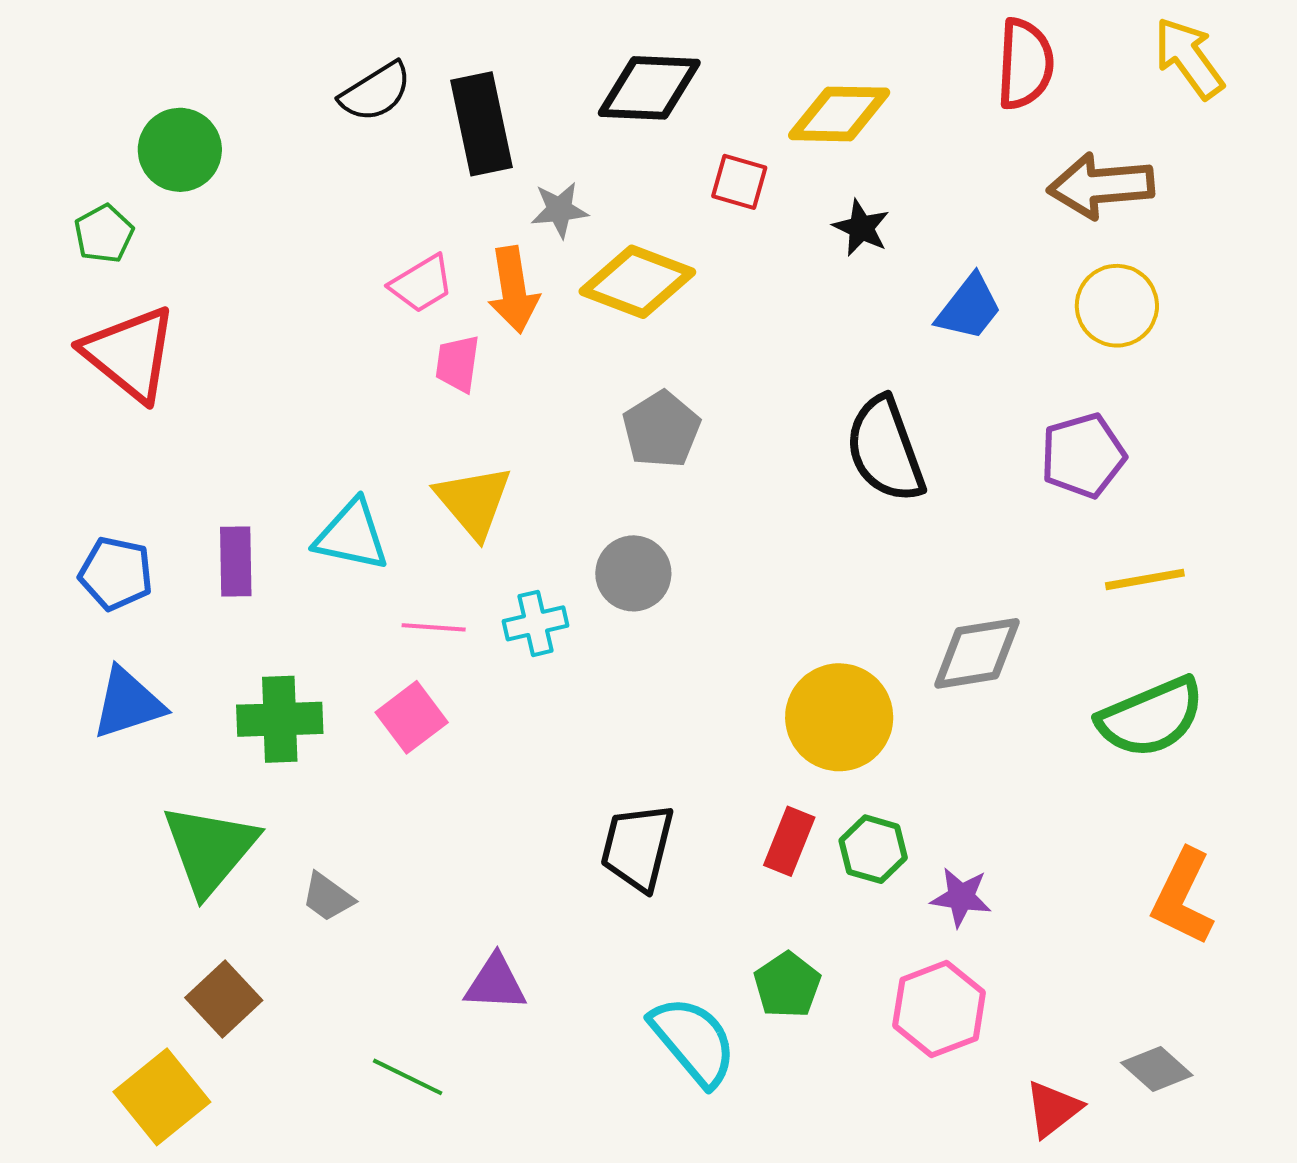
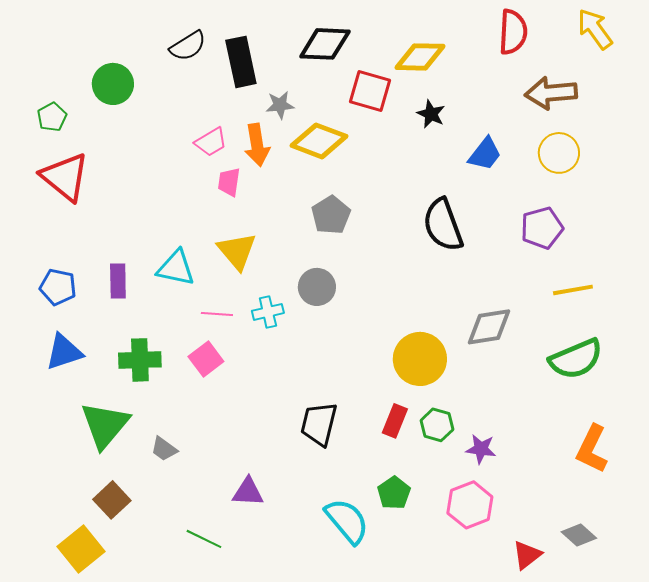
green circle: (180, 150) -> (113, 84), moved
red square: (739, 182) -> (370, 91), size x1.5

